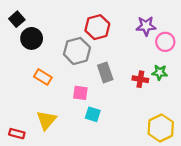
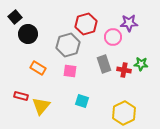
pink circle: (165, 42) -> (113, 37), moved
gray rectangle: (105, 72) -> (104, 64), moved
pink square: (80, 93) -> (70, 71), moved
yellow hexagon: (161, 128) -> (124, 113), moved
red rectangle: (17, 134) -> (21, 96), moved

